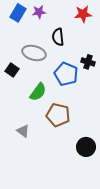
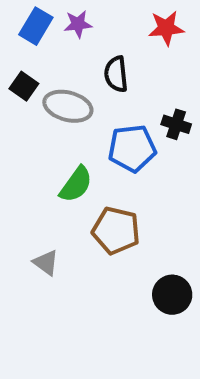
black square: (12, 70) -> (24, 86), moved
blue pentagon: (66, 74) -> (132, 148), turned -30

